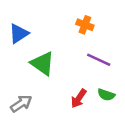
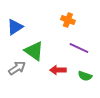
red arrow: (79, 98) -> (58, 70), moved, turned 56
gray arrow: (21, 103) -> (17, 68), moved

